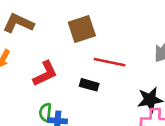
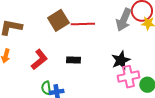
red line: (110, 62) -> (83, 24), moved

